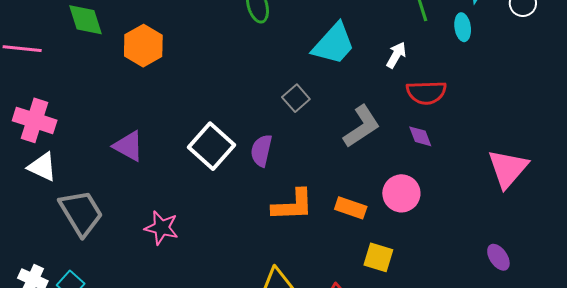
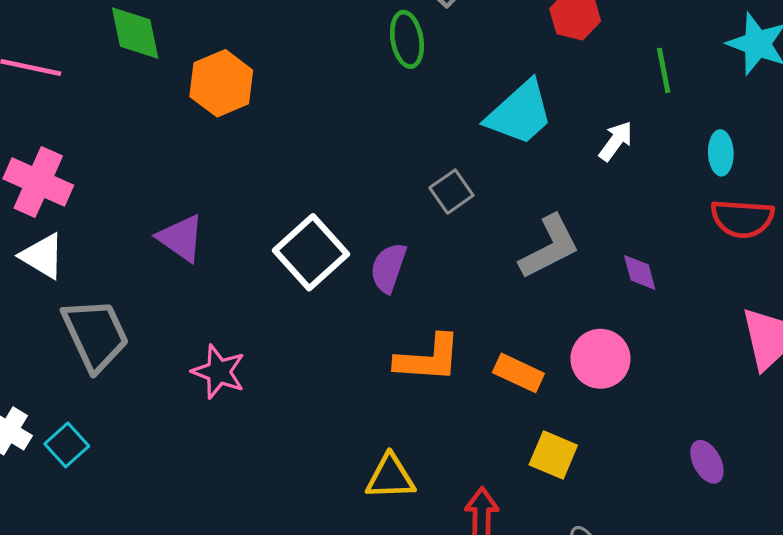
cyan ellipse: (463, 27) -> (721, 153), moved
red semicircle: (426, 93) -> (742, 219), moved
purple ellipse: (498, 257) -> (707, 462), moved

